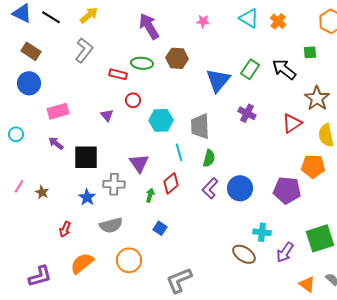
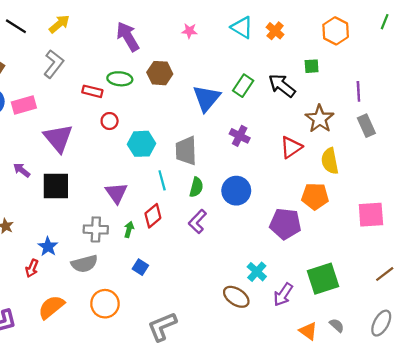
pink rectangle: (58, 111) -> (24, 105), moved
purple triangle: (107, 115) -> (58, 138), moved, size x2.0
gray cross: (114, 184) -> (96, 229), moved
blue circle: (240, 188) -> (236, 191), moved
blue star: (87, 197) -> (48, 247), moved
cyan cross: (262, 232) -> (257, 272), turned 36

